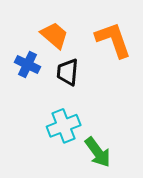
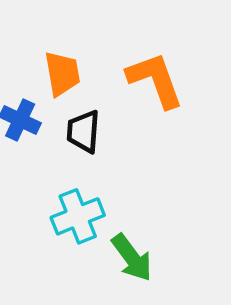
orange trapezoid: (54, 35) -> (62, 74), turned 40

